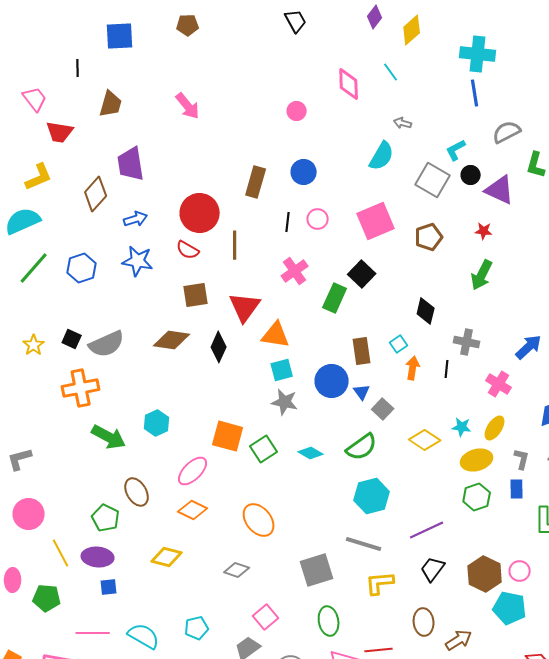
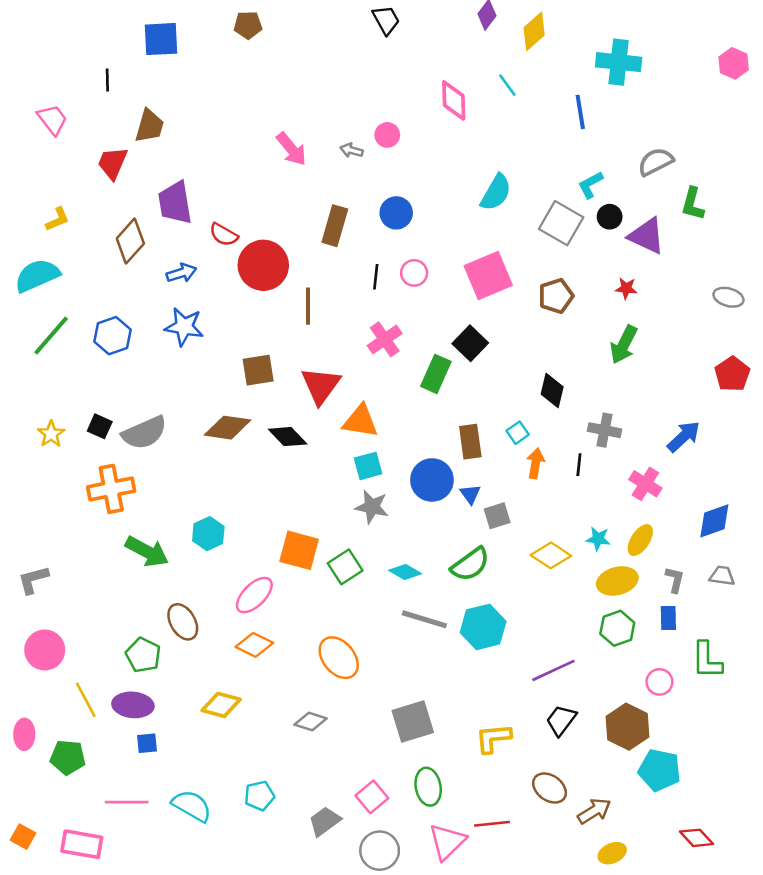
blue line: (475, 93) -> (580, 112), moved
pink arrow: (188, 106) -> (291, 149), moved
gray arrow: (403, 123) -> (351, 150), moved
red trapezoid: (60, 132) -> (112, 163), moved, turned 104
yellow L-shape: (39, 177) -> (58, 219), size x0.7
red semicircle: (188, 250) -> (224, 235), moved
black diamond: (219, 347) -> (288, 437), turned -68
gray square: (383, 409) -> (497, 516), turned 30
gray line: (364, 544) -> (424, 619), moved
pink circle: (520, 571) -> (659, 682), moved
pink square: (266, 617) -> (372, 797), moved
brown ellipse: (424, 622) -> (550, 788), turned -48

